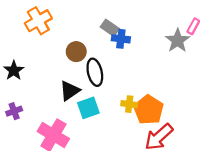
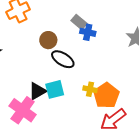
black ellipse: (95, 72) -> (63, 59), turned -50
black triangle: (70, 91) -> (37, 91), moved

